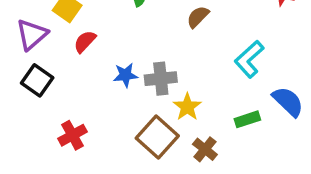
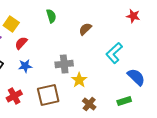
blue star: (125, 75) -> (25, 66), moved
green rectangle: (247, 119) -> (124, 101), moved
brown square: (157, 137) -> (48, 95), moved, turned 35

